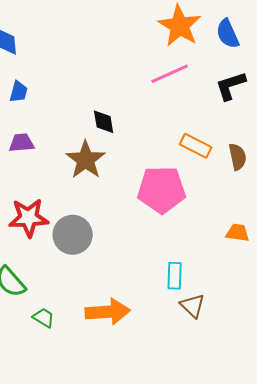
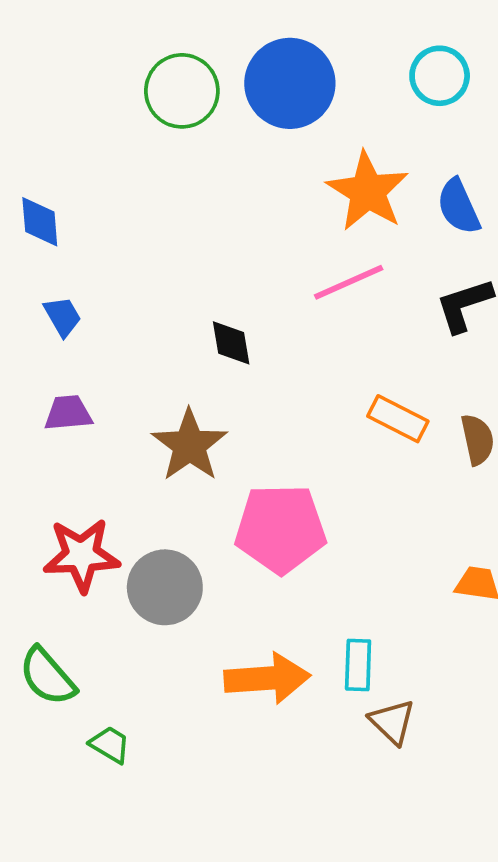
blue trapezoid: (19, 92) -> (63, 316), turned -45
black diamond: (104, 122) -> (231, 343), moved
pink pentagon: (162, 190) -> (280, 529), moved
orange arrow: (108, 312) -> (267, 678), moved

